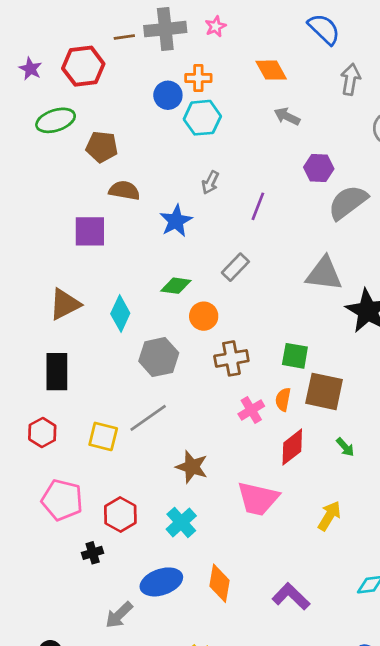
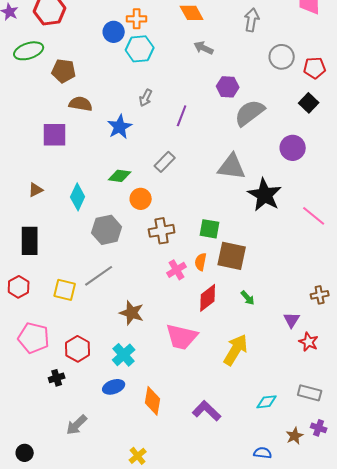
brown triangle: (65, 304) -> (36, 190), size x0.6
yellow arrow: (329, 516) -> (236, 350), size x1.4
blue ellipse: (161, 582) -> (114, 387), moved, size x0.7

